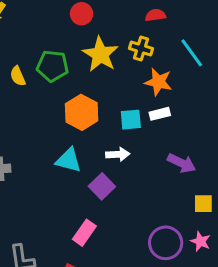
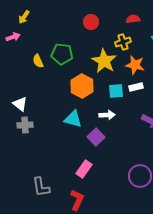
red circle: (82, 14) -> (91, 22), moved
yellow cross: (141, 49) -> (123, 42), turned -35
yellow star: (100, 54) -> (104, 61), moved

